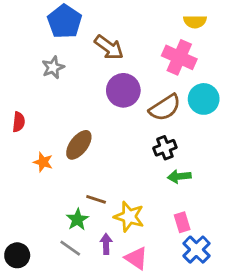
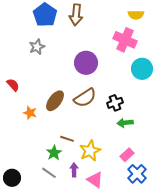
brown arrow: (109, 47) -> (76, 15), moved, turned 60
brown semicircle: (165, 108) -> (85, 98), moved
red semicircle: (19, 122) -> (13, 85), turned -48
yellow star: (129, 217) -> (90, 151), turned 30
pink rectangle: (182, 222) -> (127, 155), turned 64

